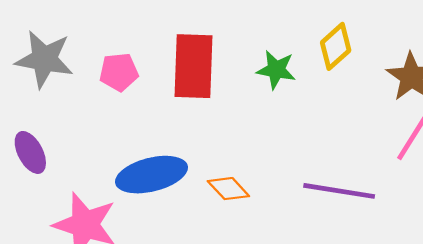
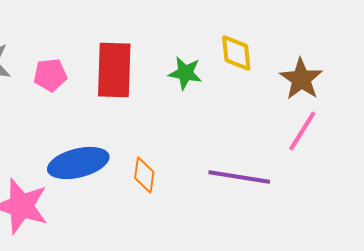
yellow diamond: (336, 46) -> (236, 53), turned -54
orange diamond: (228, 189) -> (144, 175), turned 51

